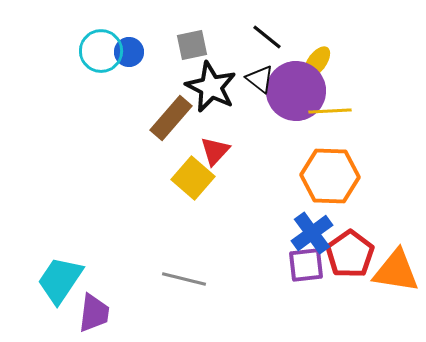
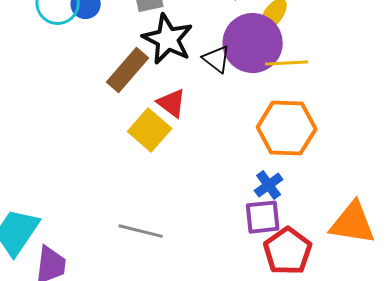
black triangle: (260, 79) -> (217, 59), moved
red triangle: (215, 151) -> (172, 103), turned -36
blue cross: (312, 233) -> (269, 185), size x0.7
red pentagon: (350, 254) -> (288, 251), moved

